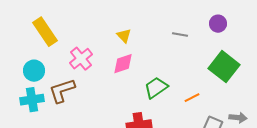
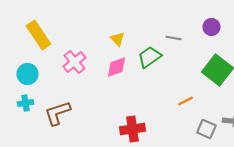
green trapezoid: (156, 88) -> (149, 57), moved
brown L-shape: (62, 91) -> (57, 113), moved
cyan cross: (32, 100) -> (25, 103), size x0.7

